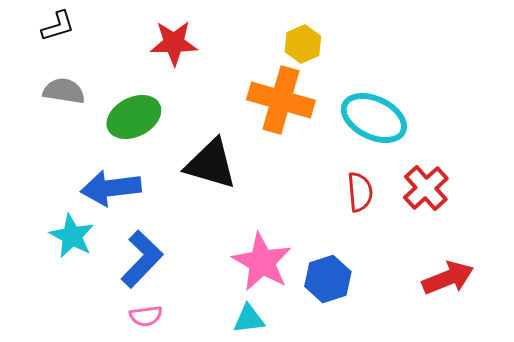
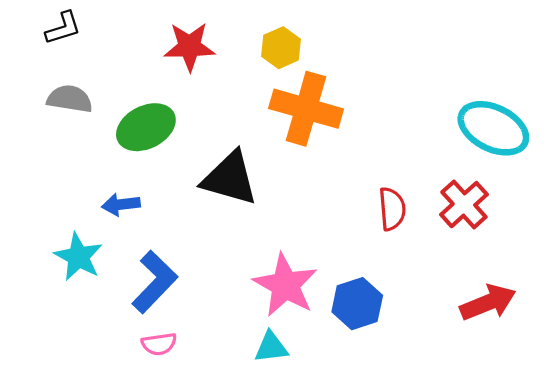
yellow hexagon: (303, 44) -> (281, 48), moved
cyan ellipse: (374, 118) -> (493, 128), moved
blue arrow: (111, 188) -> (121, 205), size x0.6

